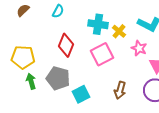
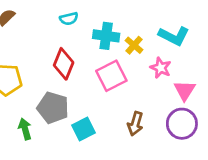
cyan semicircle: (58, 11) -> (69, 19), moved, turned 48
green arrow: (31, 81) -> (25, 129), moved

